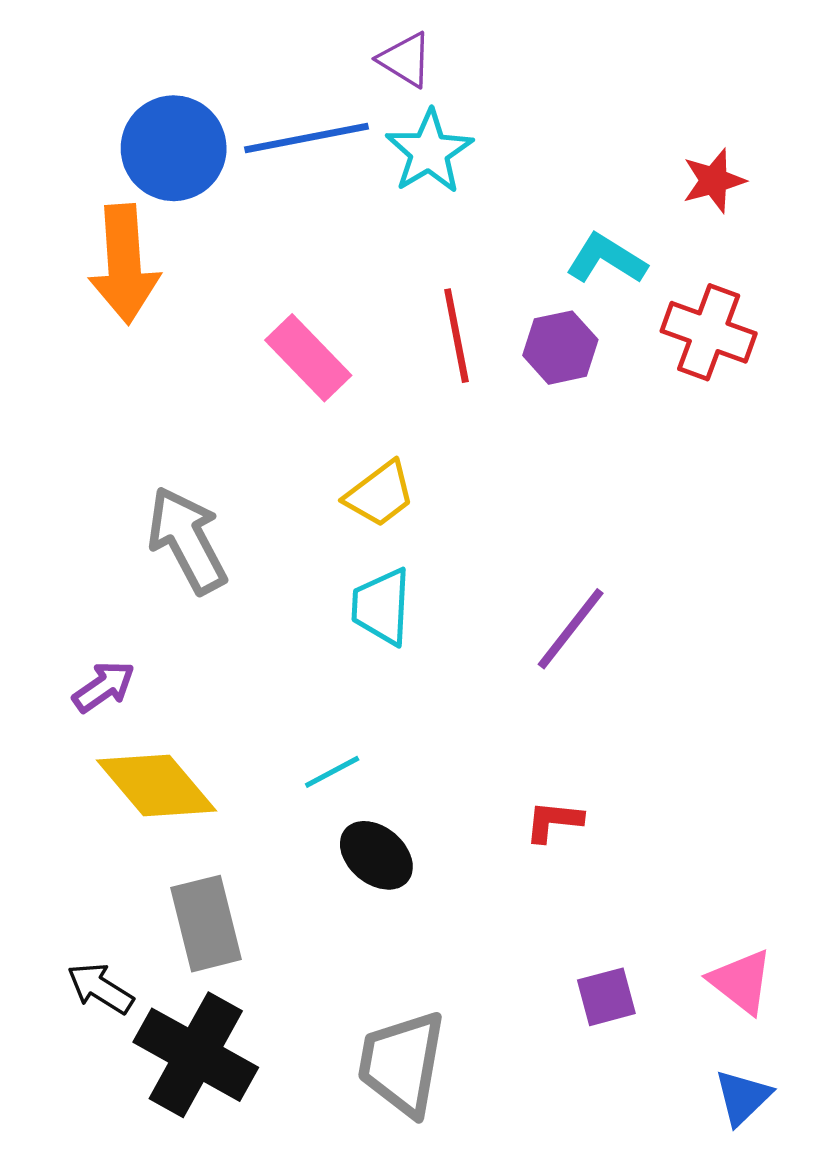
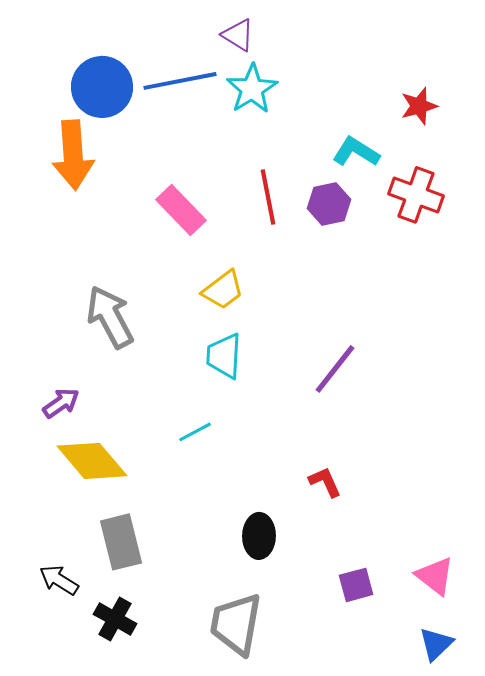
cyan line: (332, 772) -> (195, 432), moved
red L-shape: (554, 821) -> (325, 482), turned 60
black ellipse: (376, 855) -> (259, 536), moved, turned 51
black cross: (196, 1055) -> (115, 619), size x0.6

